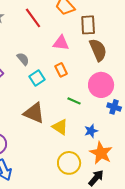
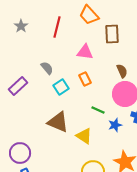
red line: (33, 18) -> (57, 27), turned 50
brown semicircle: (98, 50) -> (122, 71), moved, size x0.6
blue star: (91, 131) -> (115, 125), moved

